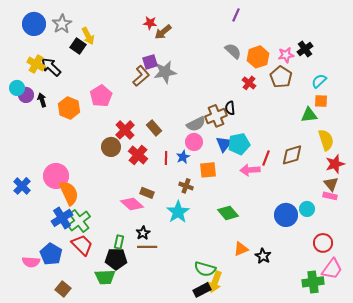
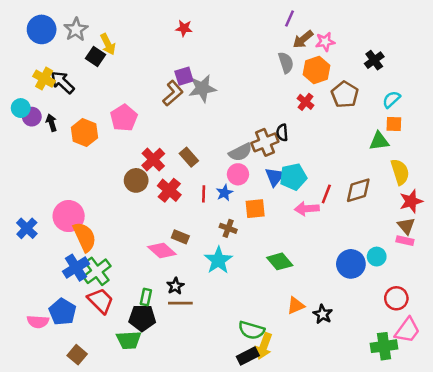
brown arrow: (163, 32) -> (303, 39), moved
gray semicircle: (233, 51) -> (286, 63), turned 30
pink star: (286, 55) -> (325, 42), moved

